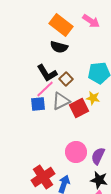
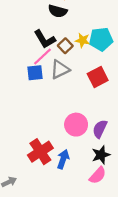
yellow star: (93, 98) -> (83, 40), moved
red square: (79, 108) -> (98, 77), moved
black star: (99, 180) -> (101, 155), turned -30

